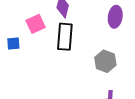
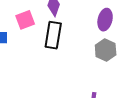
gray hexagon: (105, 61) -> (106, 50), moved

